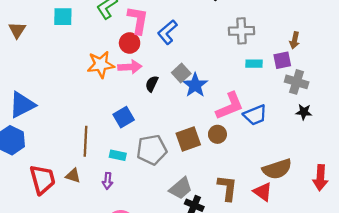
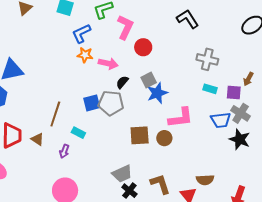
blue L-shape: (167, 32) -> (81, 33), moved
red circle: (130, 43) -> (143, 47), moved
orange star: (101, 64) -> (85, 55), size x0.7
black star: (304, 112) -> (240, 139), size x1.5
blue trapezoid: (255, 115) -> (221, 120), moved
gray pentagon: (152, 150) -> (111, 103), moved
brown semicircle: (277, 169) -> (205, 180), size x0.7
brown L-shape: (227, 188) -> (160, 184), turned -40

